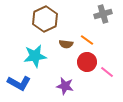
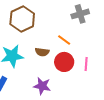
brown semicircle: (66, 44) -> (42, 52), moved
pink line: (107, 72) -> (86, 64), moved, turned 56

